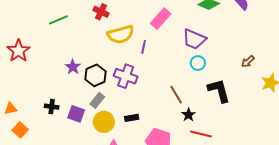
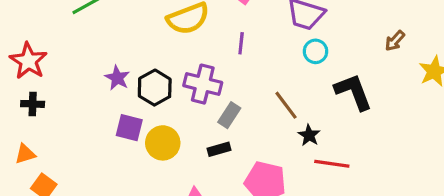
purple line: (144, 47) -> (241, 43), moved
gray rectangle: (97, 100) -> (229, 115), moved
black cross: (52, 107) -> (33, 104), moved
purple square: (76, 114) -> (129, 128), moved
yellow circle: (104, 122) -> (163, 143), moved

